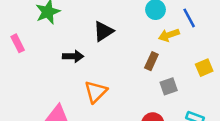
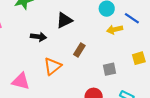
blue line: (189, 18) -> (132, 18), turned -35
brown rectangle: (151, 61) -> (79, 50), moved

